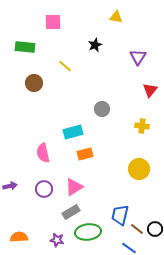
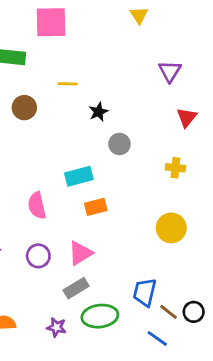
yellow triangle: (116, 17) -> (139, 15), turned 48
pink square: (53, 22) -> (51, 22), size x1.4
black star: (95, 45) -> (98, 112), moved
yellow line: (65, 66) -> (68, 84), turned -40

